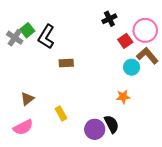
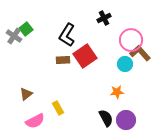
pink circle: (145, 30) -> (131, 40), moved
black L-shape: (46, 37) -> (67, 35), moved
red square: (125, 41) -> (85, 56), moved, size x1.6
pink semicircle: (23, 127) -> (35, 121), moved
purple circle: (95, 129) -> (126, 120), moved

